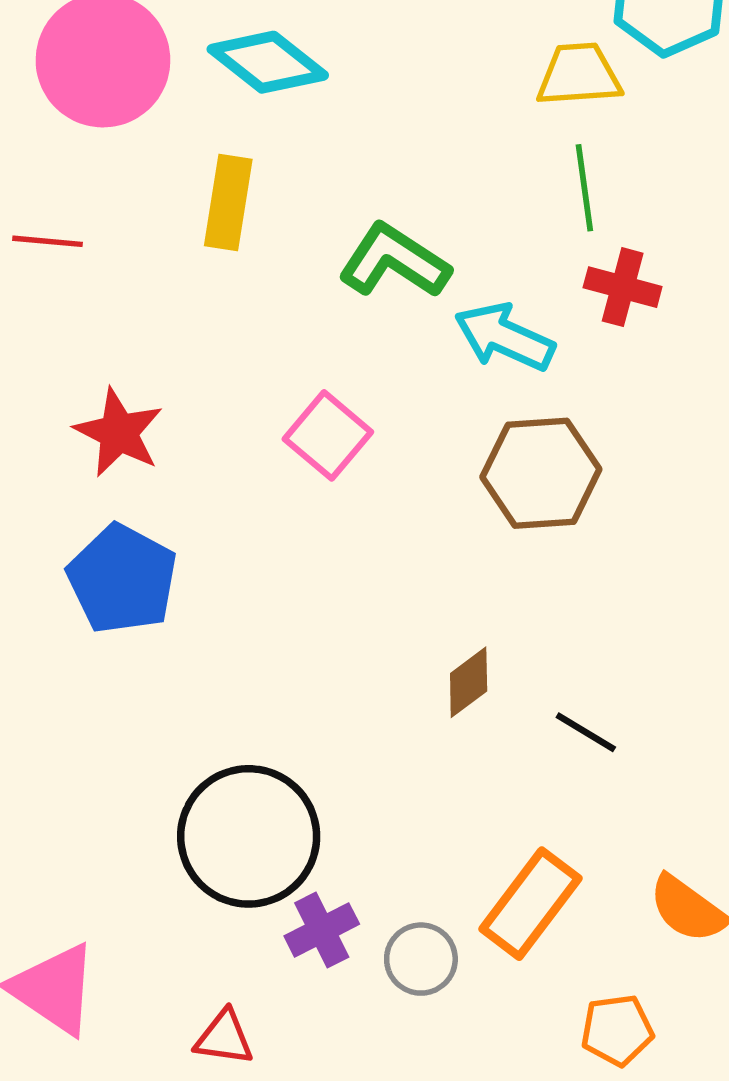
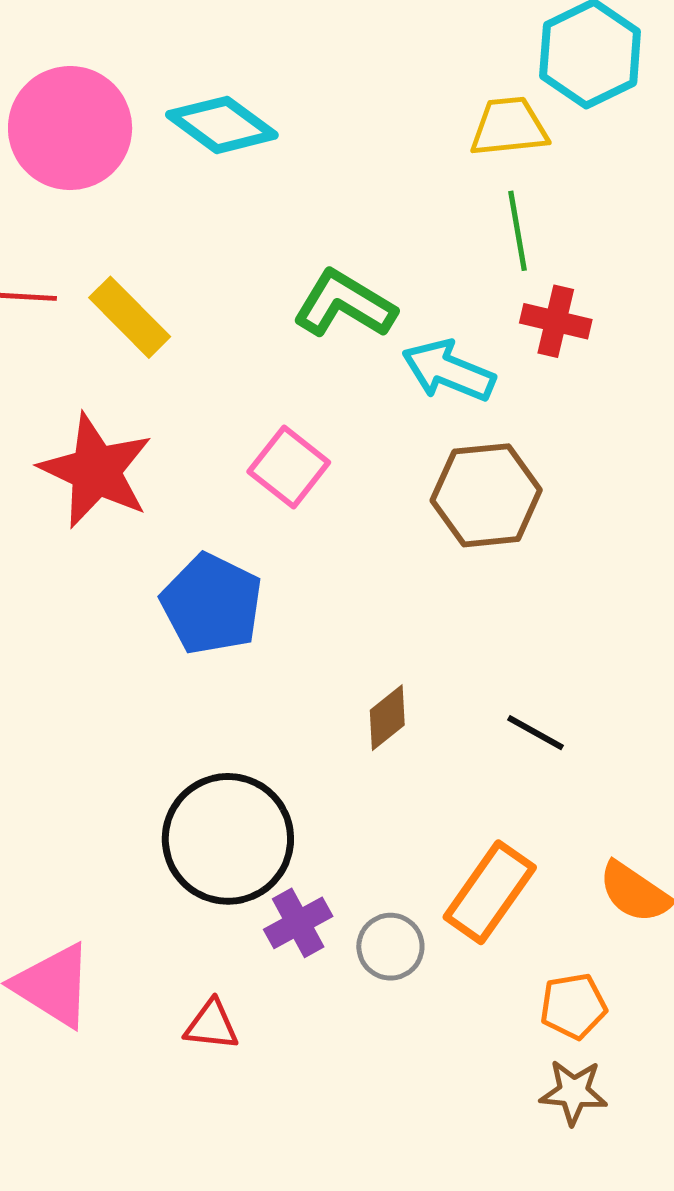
yellow rectangle: (228, 202) -> (130, 317), moved, turned -52
red star: (119, 433) -> (96, 471), size x1.4
blue pentagon: (122, 579) -> (212, 604), moved
brown diamond: (469, 682) -> (387, 718), moved

